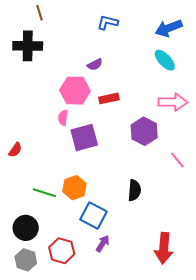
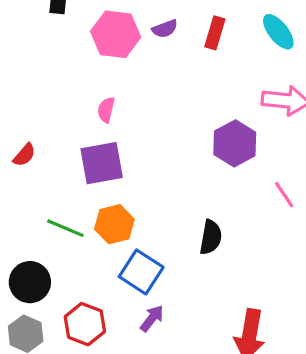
pink hexagon: (75, 91) -> (116, 34), moved
red rectangle: (109, 98) -> (215, 33), moved, turned -66
purple square: (84, 138) -> (102, 163), moved

